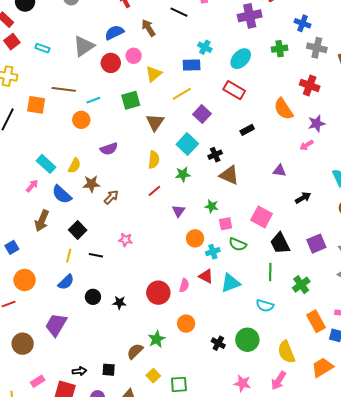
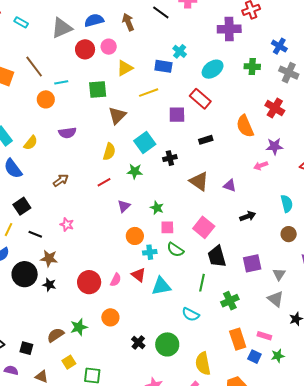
brown line: (64, 89) -> (34, 67), turned 35
purple square: (202, 114) -> (177, 115), moved, turned 36
brown triangle: (229, 175) -> (199, 181), moved
brown star: (91, 184) -> (49, 258), moved
black circle: (93, 297) -> (25, 274), size x1.6

